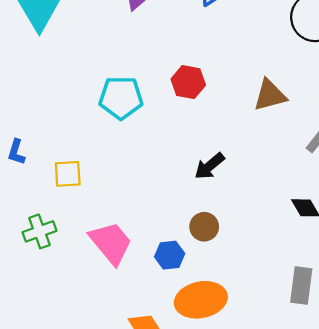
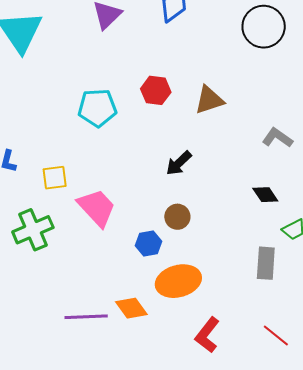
brown triangle: (270, 95) -> (209, 100), moved
green cross: (39, 231) -> (33, 230), size x1.4
pink trapezoid: (111, 243) -> (97, 208), moved

